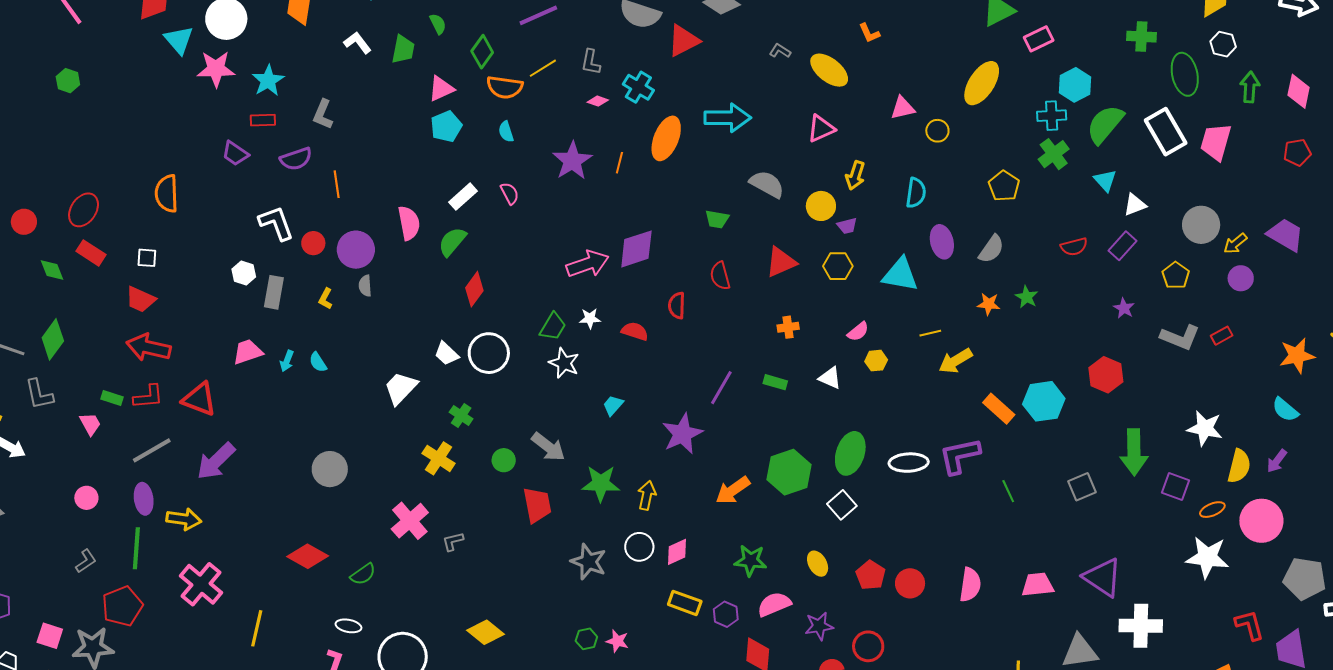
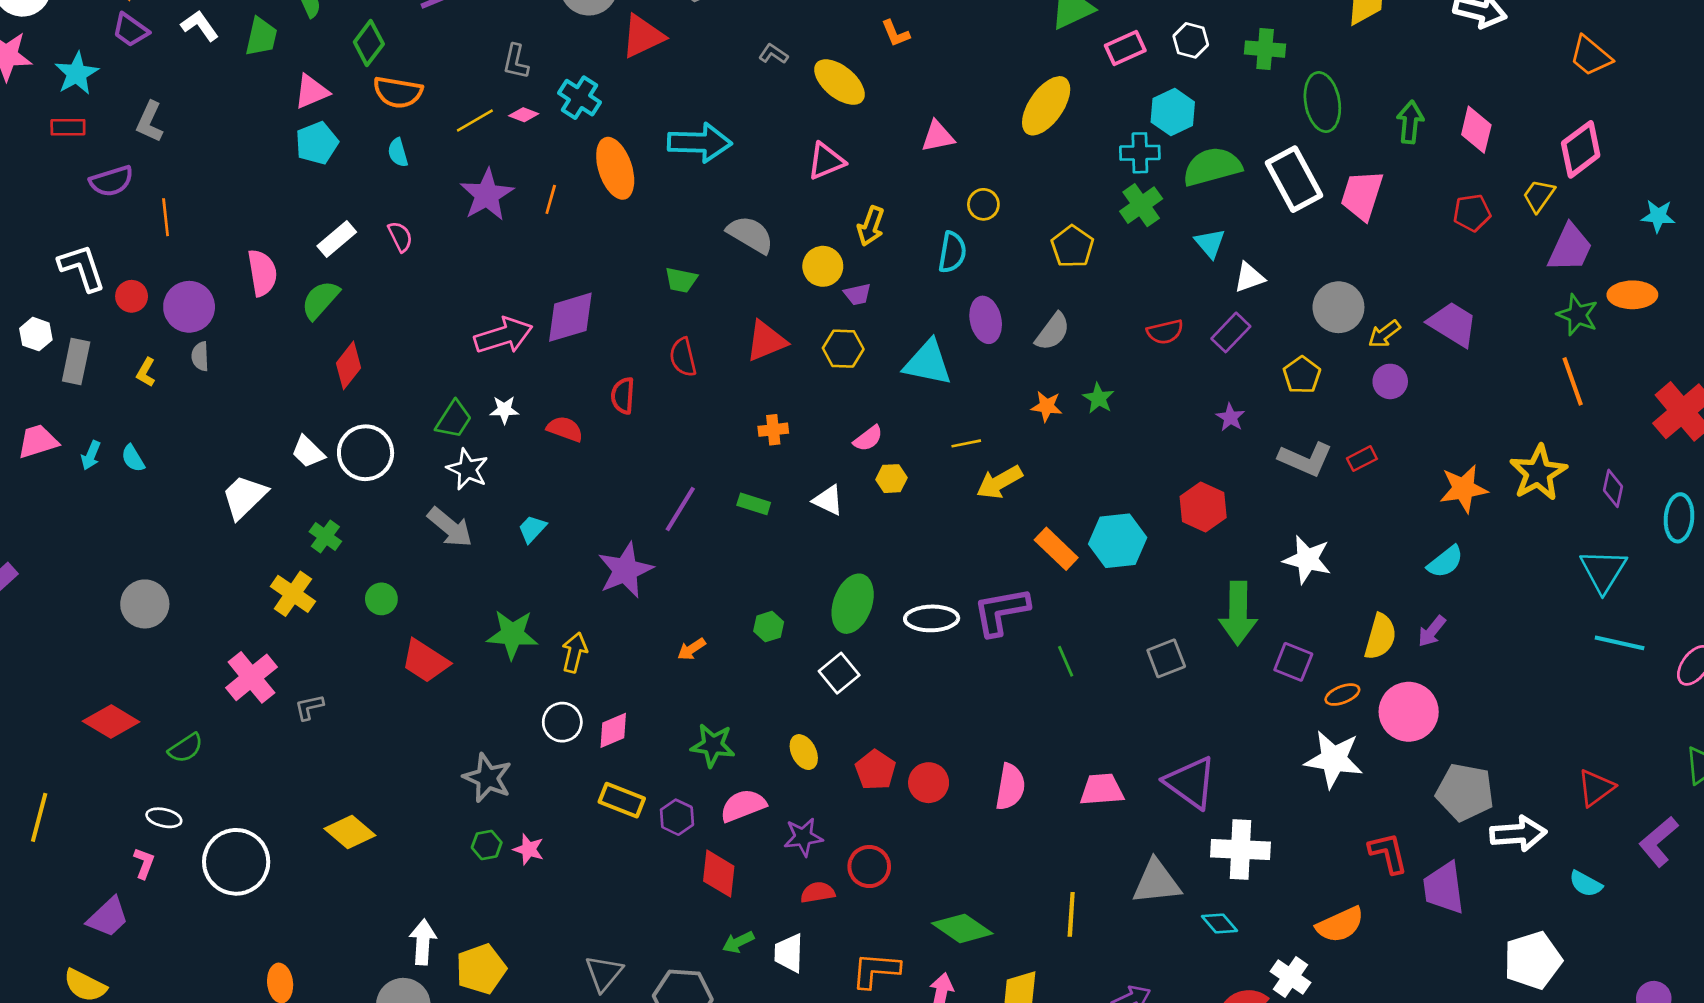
white hexagon: (1223, 44) -> (1191, 40), moved
yellow line: (543, 68) -> (475, 121), moved
green semicircle: (1105, 124) -> (1212, 167), turned 33
yellow circle: (937, 131) -> (983, 204), moved
orange ellipse: (666, 138) -> (615, 168), turned -42
purple trapezoid: (235, 153) -> (130, 30), moved
cyan semicircle: (1285, 410) -> (1445, 562), turned -80
white star: (1205, 428) -> (1307, 559), moved
gray arrow: (548, 447) -> (450, 527), moved
green hexagon: (789, 472) -> (769, 627), size x0.5
orange arrow: (733, 490) -> (691, 649), size x0.6
red trapezoid: (537, 505) -> (425, 661), turned 132
gray star: (589, 562) -> (488, 778), moved

